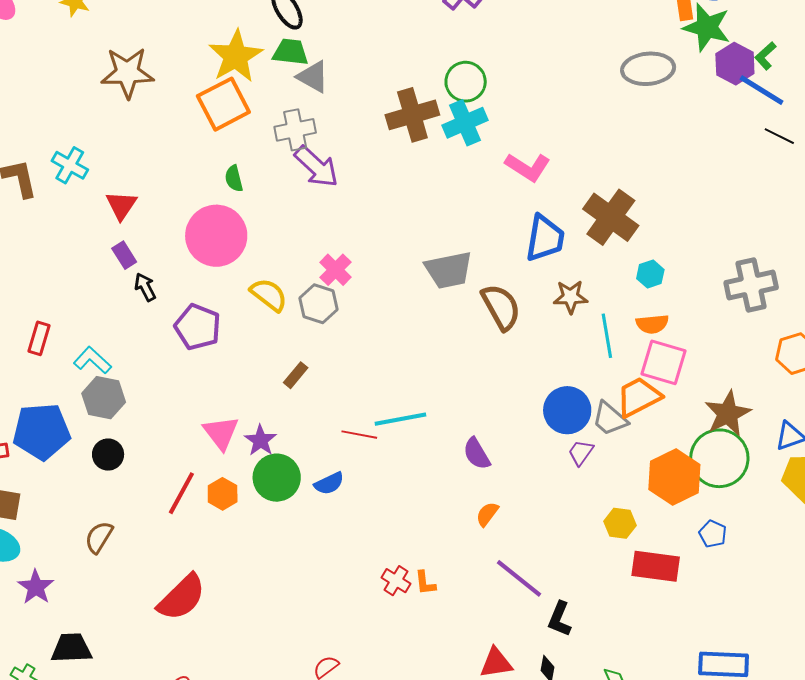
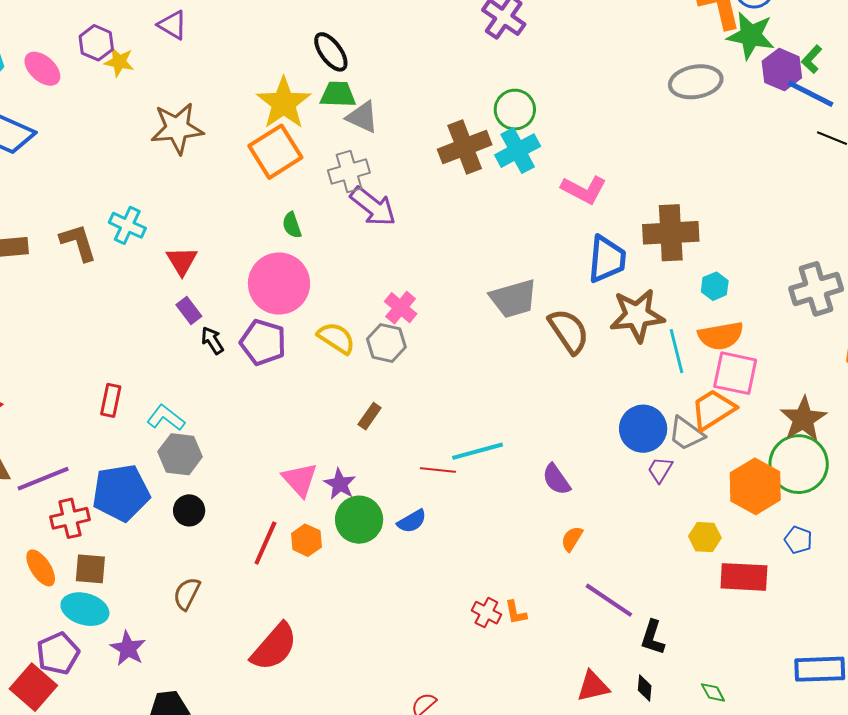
brown cross: (611, 217) -> (671, 233), turned -34
brown star: (570, 297) -> (637, 315), size x1.6
orange semicircle: (652, 324) -> (721, 336), size x1.4
purple pentagon: (198, 327) -> (263, 342), moved

